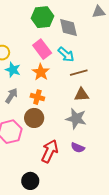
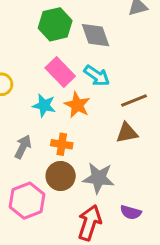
cyan star: (13, 70) -> (44, 105), moved
orange star: (41, 72) -> (77, 105), moved
brown line: (79, 73) -> (134, 100), moved
gray star: (76, 119) -> (98, 178), moved

